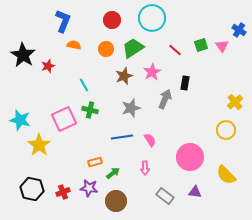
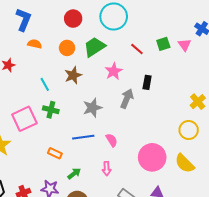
brown star: (124, 76) -> (73, 75), moved
orange rectangle: (95, 162) -> (55, 153), moved, turned 40
yellow semicircle: (226, 175) -> (185, 163), moved

